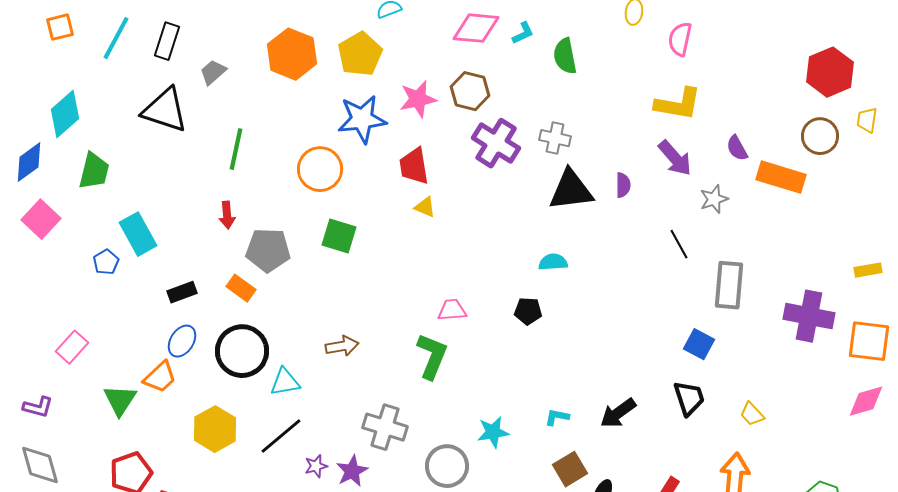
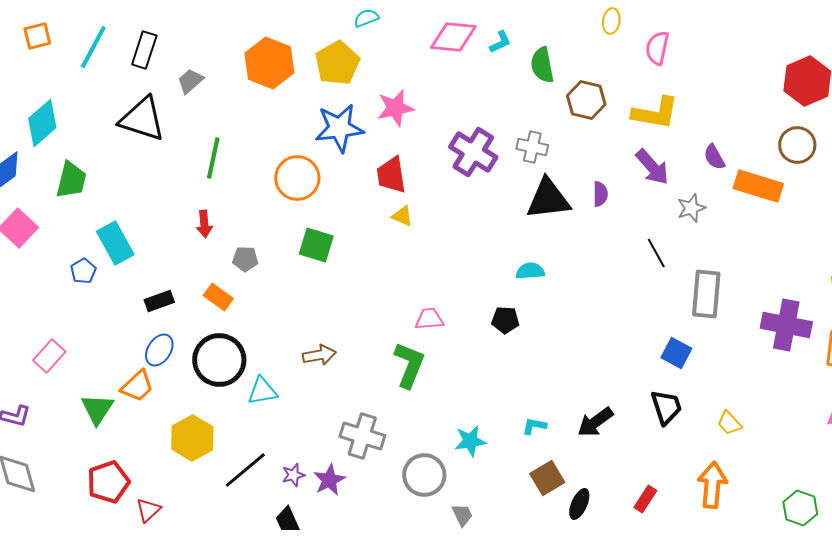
brown hexagon: (470, 91) -> (586, 100), moved
gray pentagon: (268, 250) -> (245, 259), size x0.6
black line: (281, 436) -> (245, 470), moved

